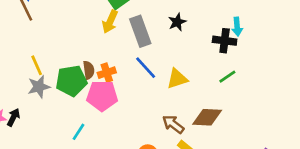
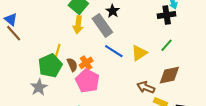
black star: (177, 22) -> (113, 11), moved
yellow line: (37, 65) -> (57, 52), moved, turned 56
green line: (227, 77) -> (166, 45), moved
green pentagon: (71, 81) -> (50, 66), moved
pink pentagon: (102, 96) -> (87, 81), turned -30

